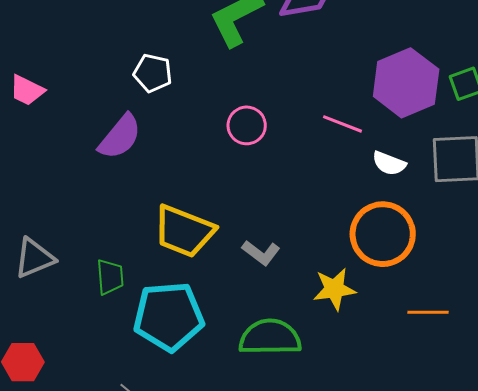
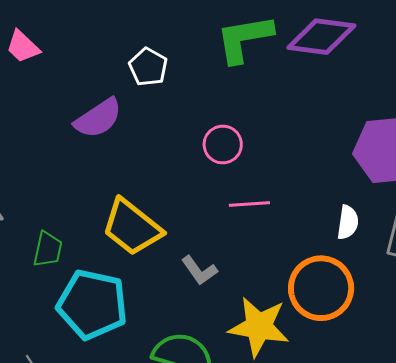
pink line: (343, 124) -> (249, 204), moved, turned -42
white semicircle: (389, 163) -> (348, 222), turned -120
yellow star: (334, 289) -> (259, 327), size x1.4

